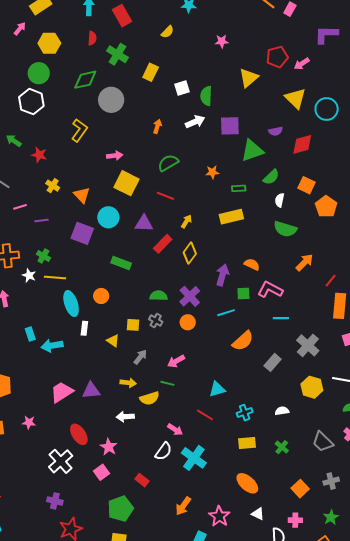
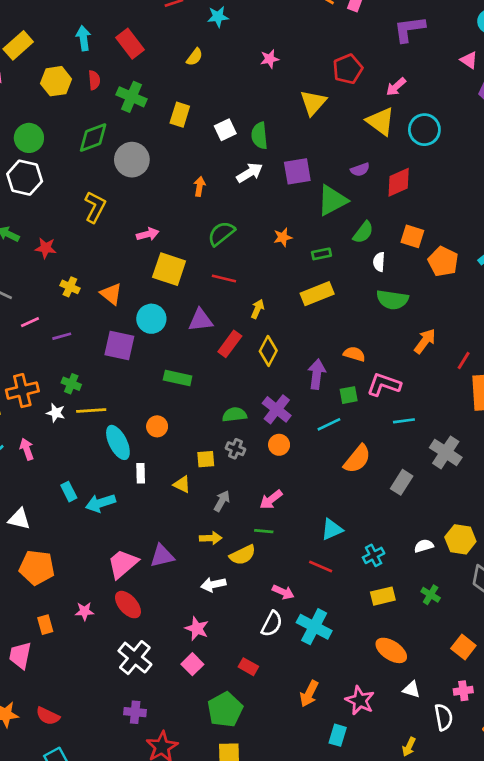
yellow hexagon: (49, 43) -> (56, 81), moved
pink arrow: (302, 64) -> (396, 87), moved
yellow hexagon: (312, 387) -> (460, 539), moved
red ellipse: (79, 434) -> (128, 605), moved

